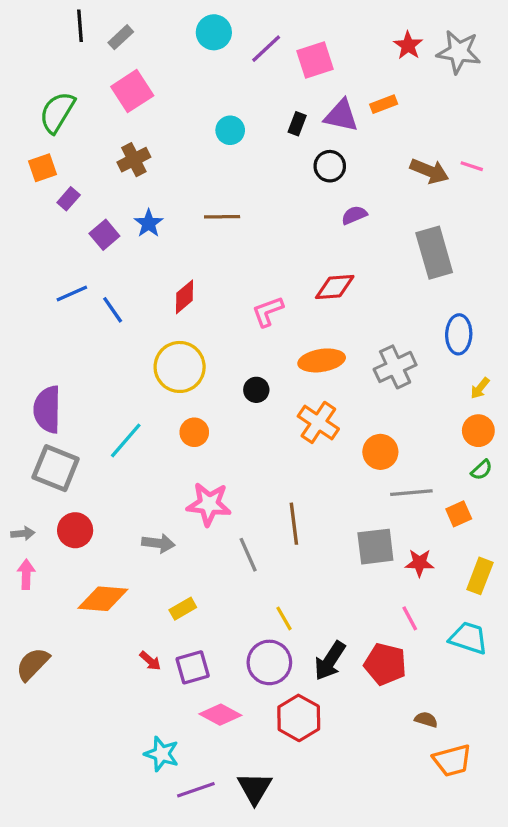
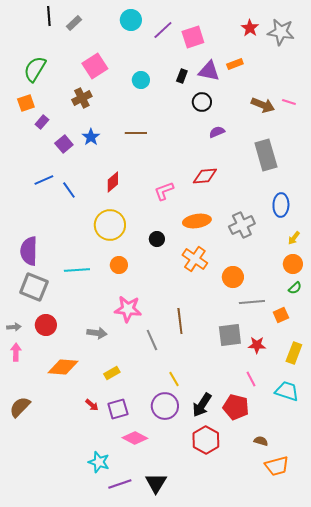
pink square: (132, 91) -> (95, 66), moved
cyan line: (126, 440) -> (77, 270), turned 45
red hexagon: (299, 718) -> (206, 440), moved

